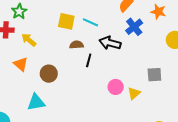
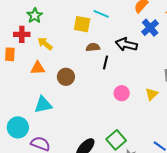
cyan line: (90, 22) -> (101, 14), moved
orange triangle: (21, 64) -> (38, 68), turned -42
pink circle: (116, 87) -> (122, 93), moved
cyan triangle: (36, 102) -> (43, 105), moved

